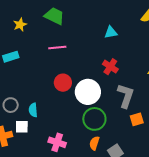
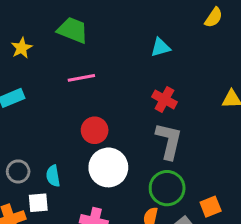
white circle: (88, 92) -> (108, 167), moved
gray L-shape: (126, 96) -> (169, 141), moved
green circle: (94, 119) -> (167, 188), moved
orange square: (137, 119) -> (211, 207), moved

